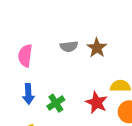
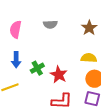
brown star: (97, 48) -> (89, 28), moved
red star: (97, 103) -> (59, 75), moved

